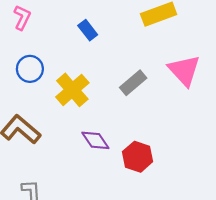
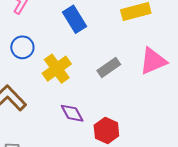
blue rectangle: (88, 30) -> (74, 19), size x1.5
pink triangle: (184, 70) -> (153, 61), turned 44

